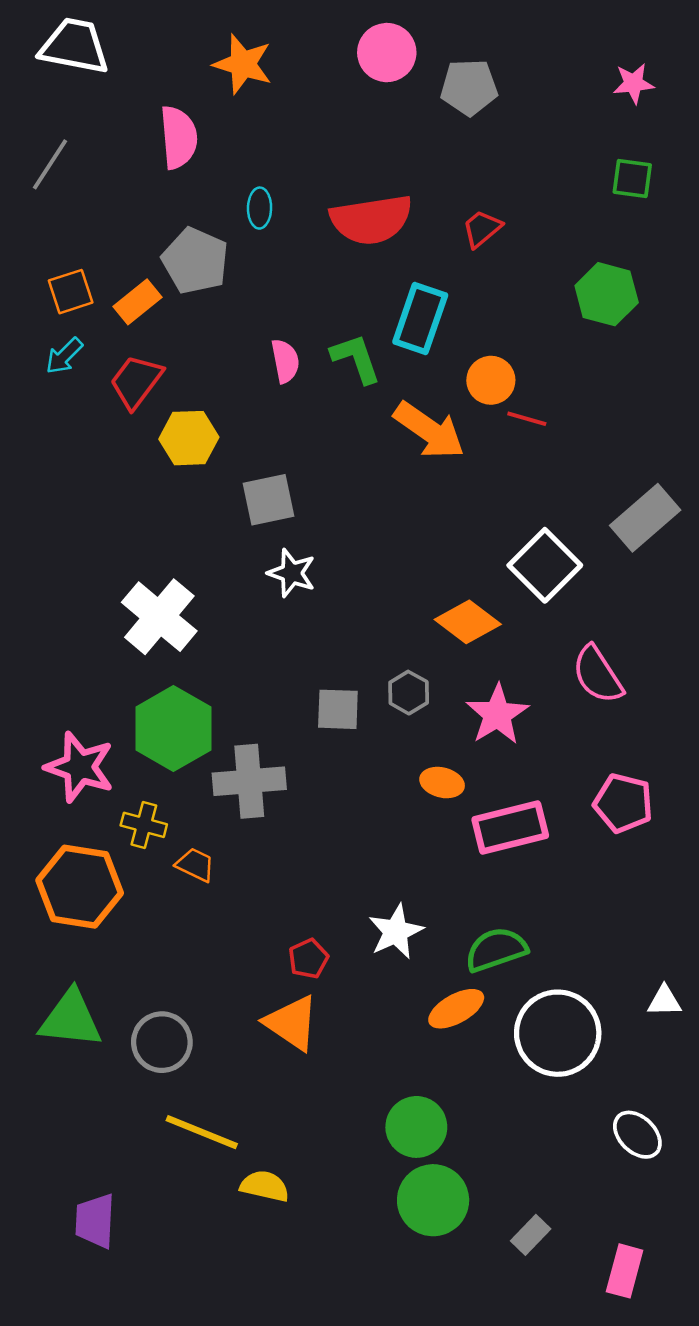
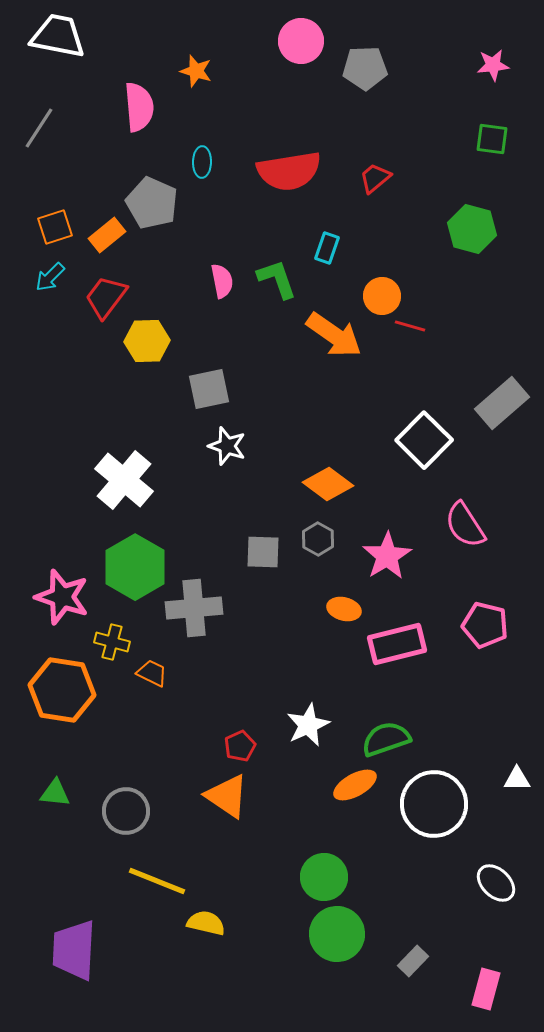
orange star: (243, 64) -> (196, 71), moved, size x0.7
cyan rectangle: (420, 319) -> (327, 248), size x0.6
orange diamond: (468, 622) -> (328, 484), moved
green triangle: (71, 1019) -> (55, 793), size x0.6
purple trapezoid: (95, 1221) -> (74, 950), size x1.4

